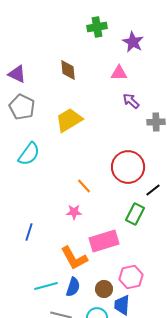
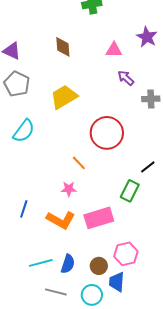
purple star: (133, 42) -> (147, 37), moved
red circle: (128, 167) -> (107, 133), moved
orange L-shape: (74, 258) -> (61, 220), moved, turned -32

